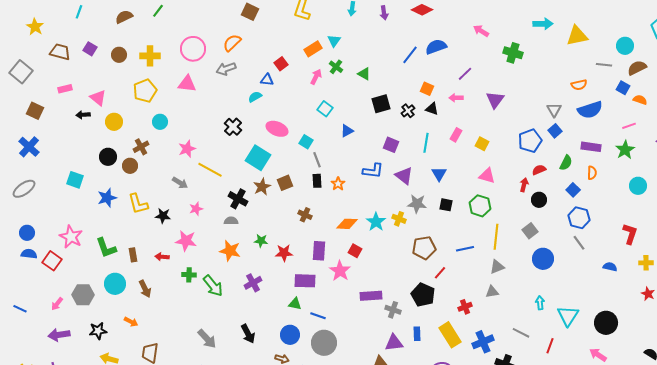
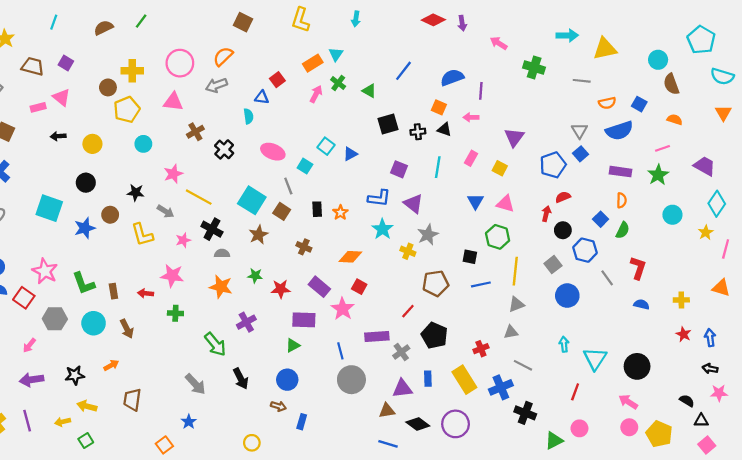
purple arrow: (384, 13) -> (462, 23), moved
blue semicircle: (436, 47) -> (452, 77), moved
brown circle: (119, 55) -> (108, 87), moved
blue line: (410, 55) -> (403, 71), moved
gray line: (604, 65) -> (582, 81), moved
brown semicircle: (637, 68) -> (671, 84), turned -84
purple line: (465, 74) -> (481, 91), turned -42
blue square: (623, 88) -> (639, 104), moved
cyan semicircle: (255, 97) -> (249, 116), turned 112
pink triangle: (98, 98) -> (61, 97), moved
purple triangle: (495, 100) -> (514, 137), moved
cyan square: (325, 109) -> (326, 146), moved
black cross: (408, 111) -> (418, 132), turned 32
brown cross: (141, 147) -> (195, 132), moved
cyan square: (258, 158) -> (252, 200), moved
gray line: (317, 160) -> (288, 186), moved
green semicircle: (566, 163) -> (623, 230), moved
brown circle: (130, 166) -> (110, 215), moved
blue triangle: (439, 174) -> (475, 201), moved
cyan square: (75, 180) -> (49, 208), size x1.4
brown square: (285, 183) -> (282, 211), turned -35
brown star: (262, 187) -> (258, 235), moved
black cross: (238, 199) -> (212, 229), moved
yellow L-shape: (138, 204) -> (142, 235), moved
gray star: (417, 204) -> (428, 235), turned -30
black square: (446, 205) -> (470, 257), moved
black star: (163, 216) -> (136, 193), moved
blue hexagon: (579, 218) -> (585, 250), moved
cyan star: (376, 222) -> (382, 229), moved
red L-shape: (630, 234) -> (638, 268), moved
purple rectangle: (319, 251) -> (319, 287), turned -54
red line: (440, 273) -> (408, 311), moved
green arrow: (213, 286) -> (215, 344), moved
gray hexagon: (83, 295) -> (55, 319), moved
green triangle: (295, 304) -> (293, 345), turned -40
gray cross: (393, 310) -> (401, 352), turned 35
blue line: (318, 316) -> (340, 351), moved, turned 56
orange arrow: (131, 322) -> (111, 365), turned -56
gray line: (521, 333) -> (523, 365), moved
gray circle: (324, 343) -> (351, 380), moved

